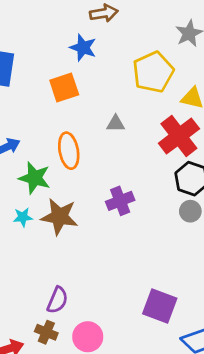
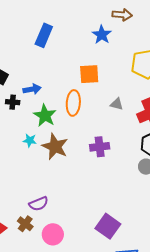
orange square: (64, 88) -> (89, 74), moved
gray triangle: (116, 124) -> (117, 104), moved
purple semicircle: (57, 300) -> (39, 204), turned 30

